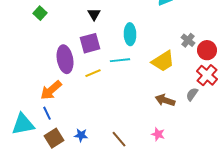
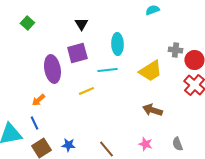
gray cross: (188, 40) -> (175, 50), turned -32
yellow line: (93, 73) -> (86, 91), moved
orange arrow: (51, 90) -> (38, 100), size x0.6
gray semicircle: (192, 94) -> (177, 144), moved, turned -56

